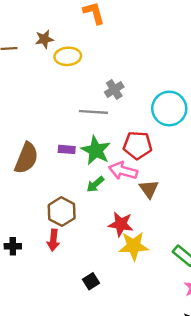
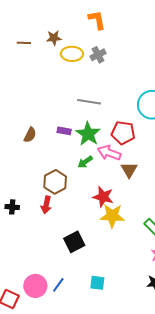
gray cross: (114, 89) -> (98, 55), moved
brown semicircle: (26, 158) -> (30, 135), size x0.6
black square: (91, 281) -> (74, 242), size x1.5

